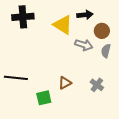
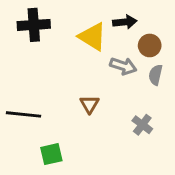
brown triangle: (65, 83) -> (89, 104), moved, turned -32
green square: (44, 98) -> (51, 154), moved

